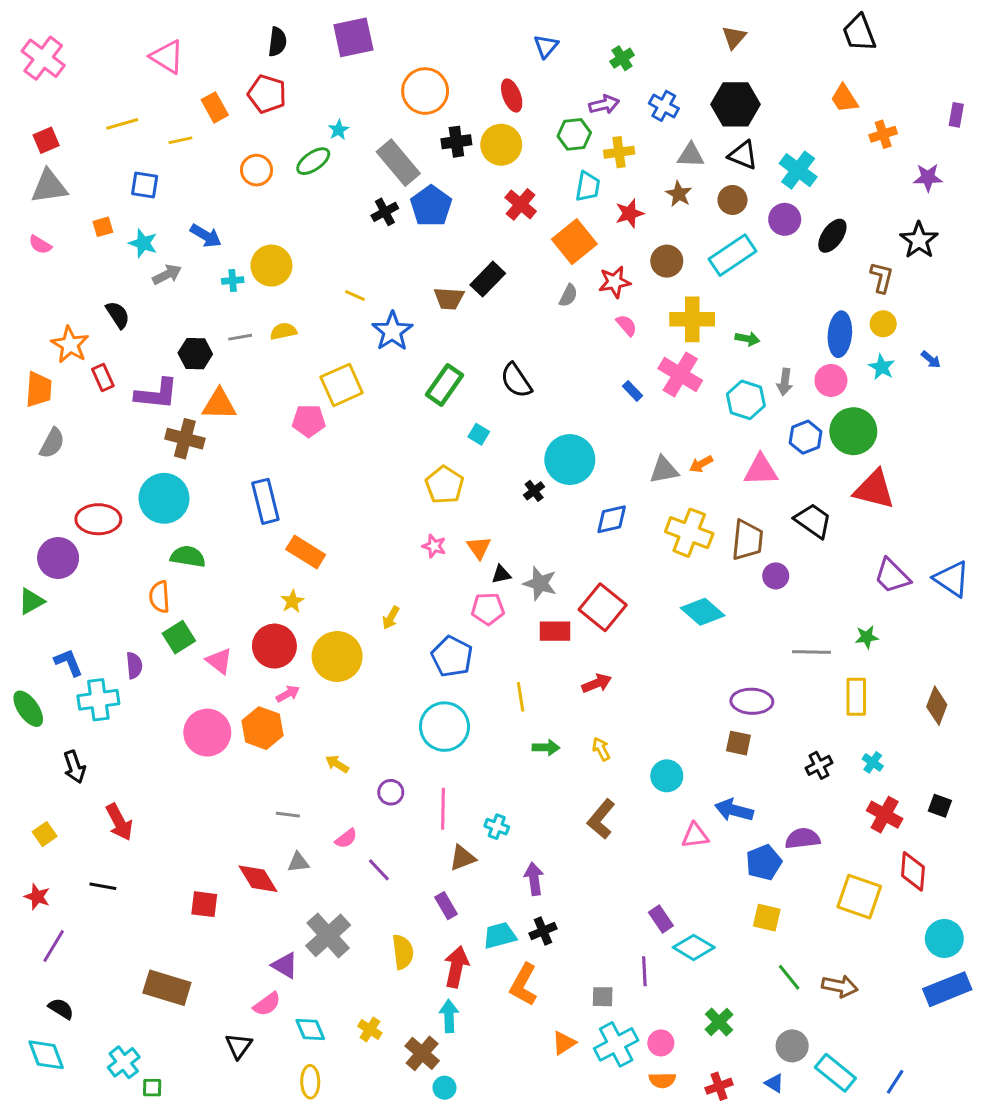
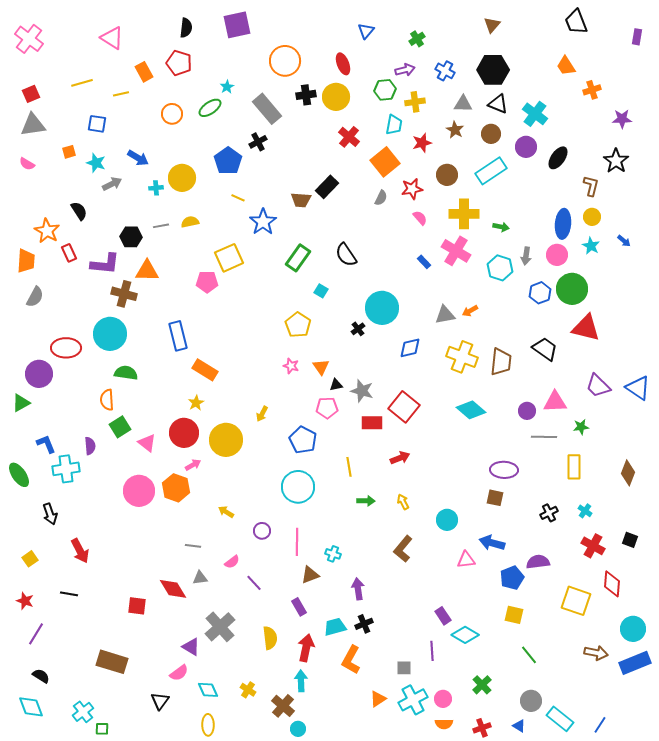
purple rectangle: (956, 115) -> (637, 37), moved
blue pentagon: (431, 206) -> (228, 161), moved
pink triangle: (761, 470) -> (555, 402), moved
purple circle: (776, 576) -> (527, 411), moved
brown arrow: (840, 986) -> (596, 653), moved

